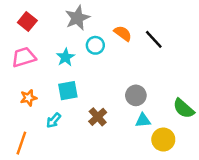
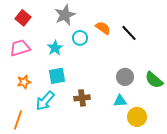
gray circle: (136, 95) -> (125, 77), moved
green semicircle: (184, 109) -> (154, 80), moved
brown cross: (98, 117) -> (82, 98), turned 35
cyan arrow: (54, 120) -> (45, 101), size x1.5

